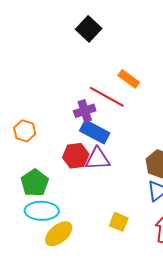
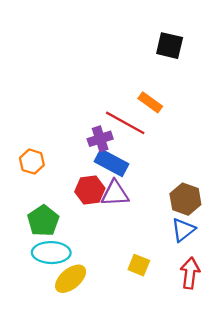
black square: (89, 29) -> (170, 46), moved, turned -30

